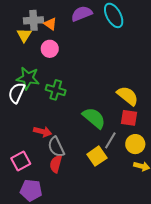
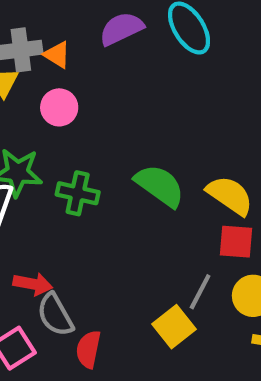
green semicircle: (94, 118) -> (160, 186), moved
red arrow: (43, 132) -> (33, 284), moved
gray semicircle: (56, 147) -> (55, 315), moved

